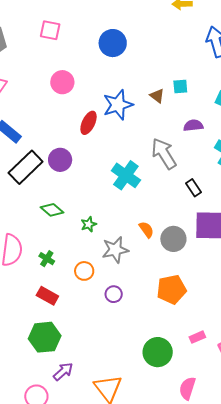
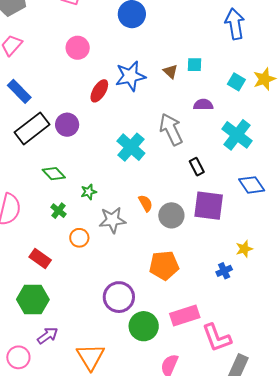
green cross: (47, 259) -> (58, 211), moved
purple circle: (114, 294) -> (119, 297), moved, size x1.8
pink rectangle: (197, 337) -> (185, 315), size x1.8

